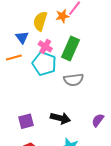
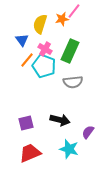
orange line: (14, 58) -> (27, 60), moved, turned -35
purple semicircle: (98, 120) -> (88, 132), moved

